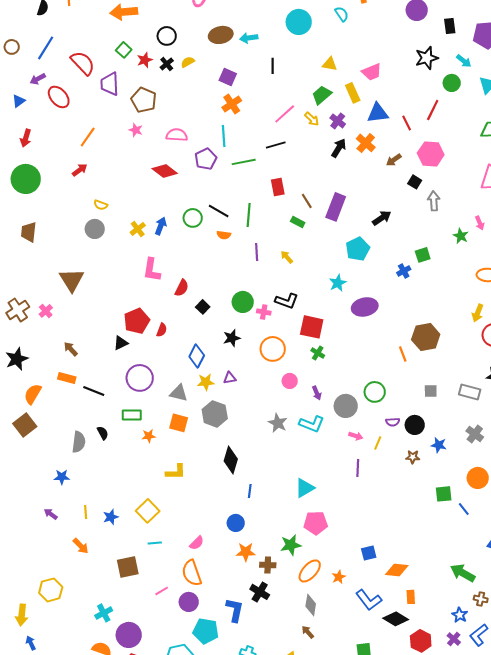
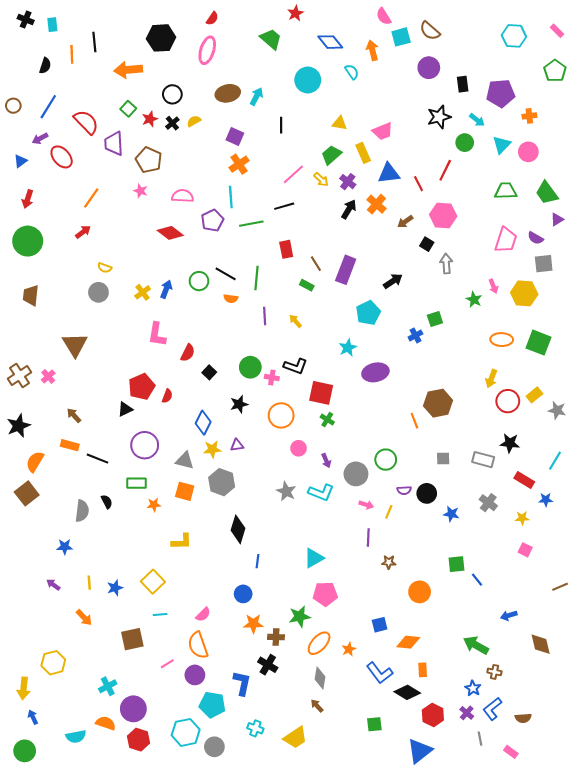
cyan arrow: (249, 38) -> (256, 96), turned 126
brown star: (413, 457) -> (389, 562), moved
orange circle: (478, 478) -> (420, 592), moved

